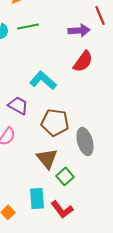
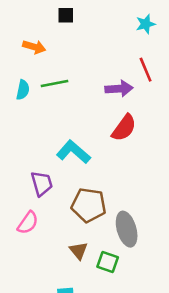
purple trapezoid: (18, 105) -> (42, 184), turned 45
brown triangle: (47, 158) -> (78, 251), size x0.7
green square: (65, 176) -> (108, 262), moved, turned -30

